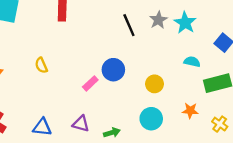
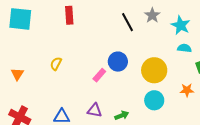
cyan star: (185, 23) -> (181, 25), moved
yellow semicircle: (41, 65) -> (56, 64), turned 56
yellow circle: (155, 84) -> (154, 70), size x1.6

